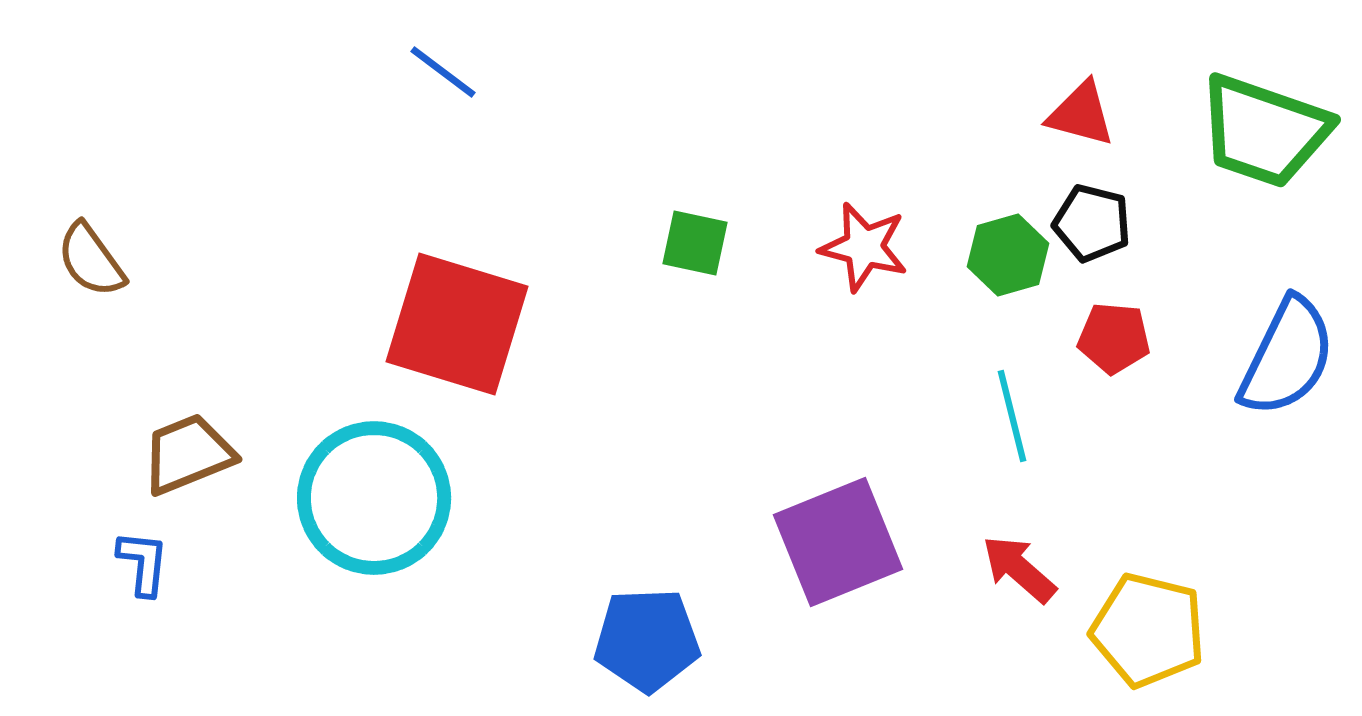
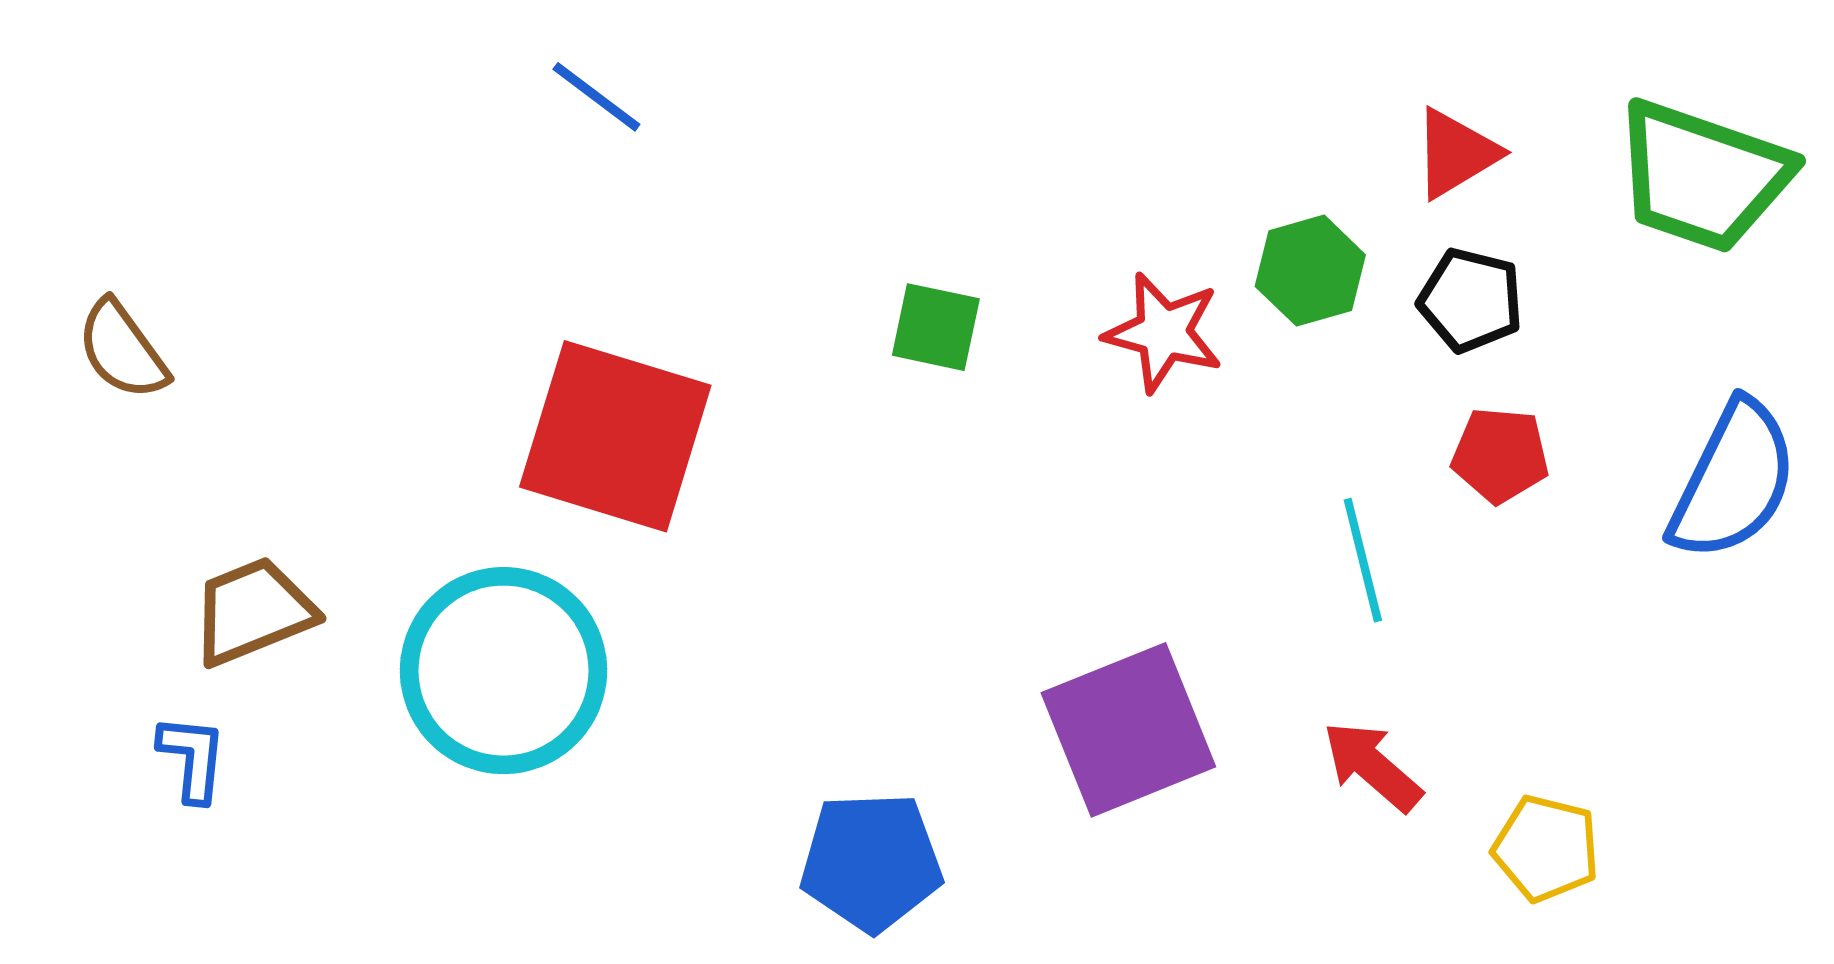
red triangle: (1081, 114) -> (1456, 153), turned -46
green hexagon: (1008, 255) -> (1310, 271), moved
yellow pentagon: (1148, 630) -> (1546, 848), size x0.7

